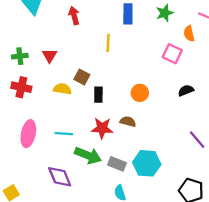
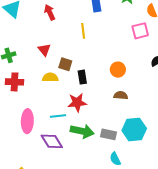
pink square: (172, 54) -> (140, 31), turned -30
red triangle: (50, 56) -> (44, 50), moved
brown semicircle: (128, 121) -> (121, 95), moved
red star: (102, 128) -> (77, 103), moved
purple diamond: (60, 177) -> (52, 141), moved

